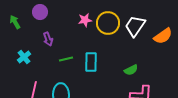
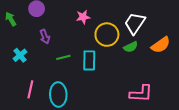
yellow circle: (108, 23) -> (107, 35), moved
orange semicircle: (163, 36) -> (161, 45), moved
green semicircle: (131, 70) -> (131, 47), moved

